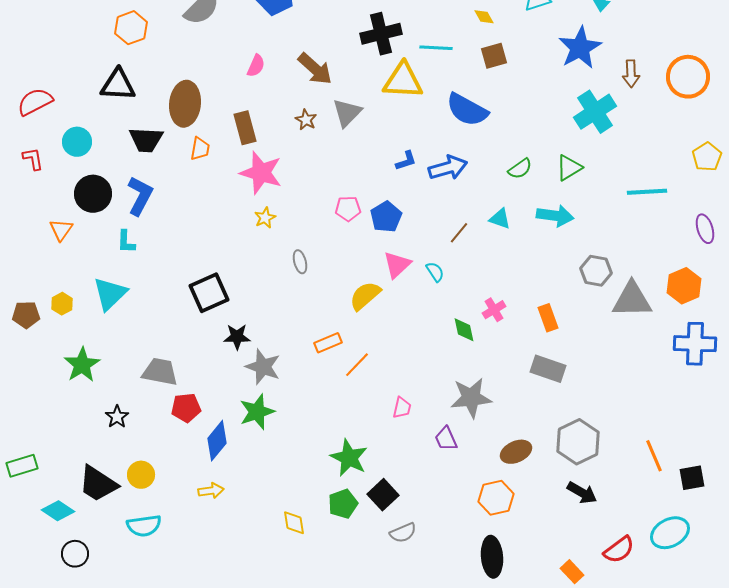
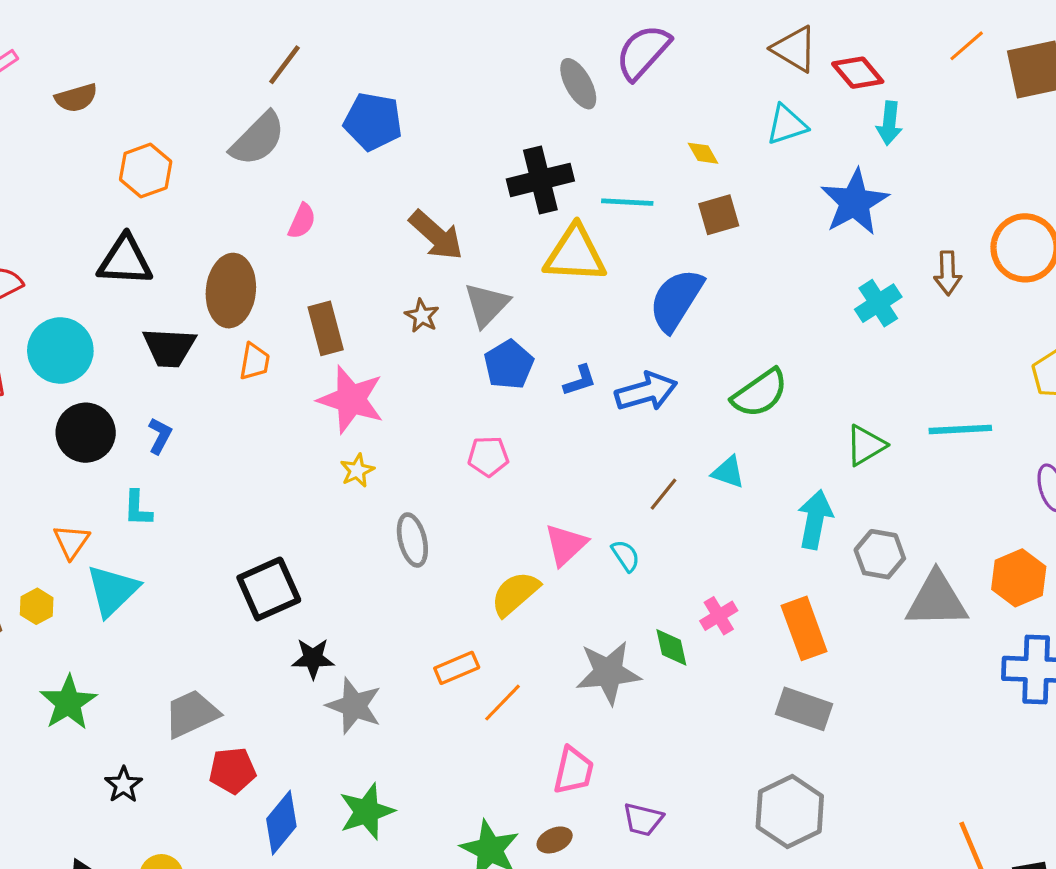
pink semicircle: (256, 66) -> (302, 221), moved
brown arrow: (631, 74) -> (948, 273), moved
blue semicircle: (467, 110) -> (676, 300), turned 93
cyan cross: (595, 112) -> (878, 303), size x0.7
cyan circle: (77, 142) -> (60, 351), size x1.4
green triangle: (569, 168) -> (866, 445), moved
green semicircle: (520, 169) -> (760, 393), size x1.5
blue L-shape: (140, 196) -> (160, 436), size x0.6
cyan arrow: (555, 216) -> (815, 519), moved, turned -87
blue pentagon: (386, 217) -> (509, 365), moved
orange triangle: (61, 230) -> (71, 542), moved
gray ellipse: (300, 262) -> (412, 540), size x1.4
orange rectangle: (548, 318) -> (804, 628), size x1.4
gray trapezoid: (160, 372) -> (191, 714), turned -36
gray star: (471, 398) -> (608, 673), moved
pink trapezoid: (402, 408) -> (574, 771), size x1.4
green star: (257, 412) -> (367, 812), moved
purple trapezoid: (446, 439) -> (643, 819), turned -52
gray hexagon: (578, 442) -> (790, 812), moved
brown ellipse: (516, 452) -> (555, 840), moved, size x0.7

